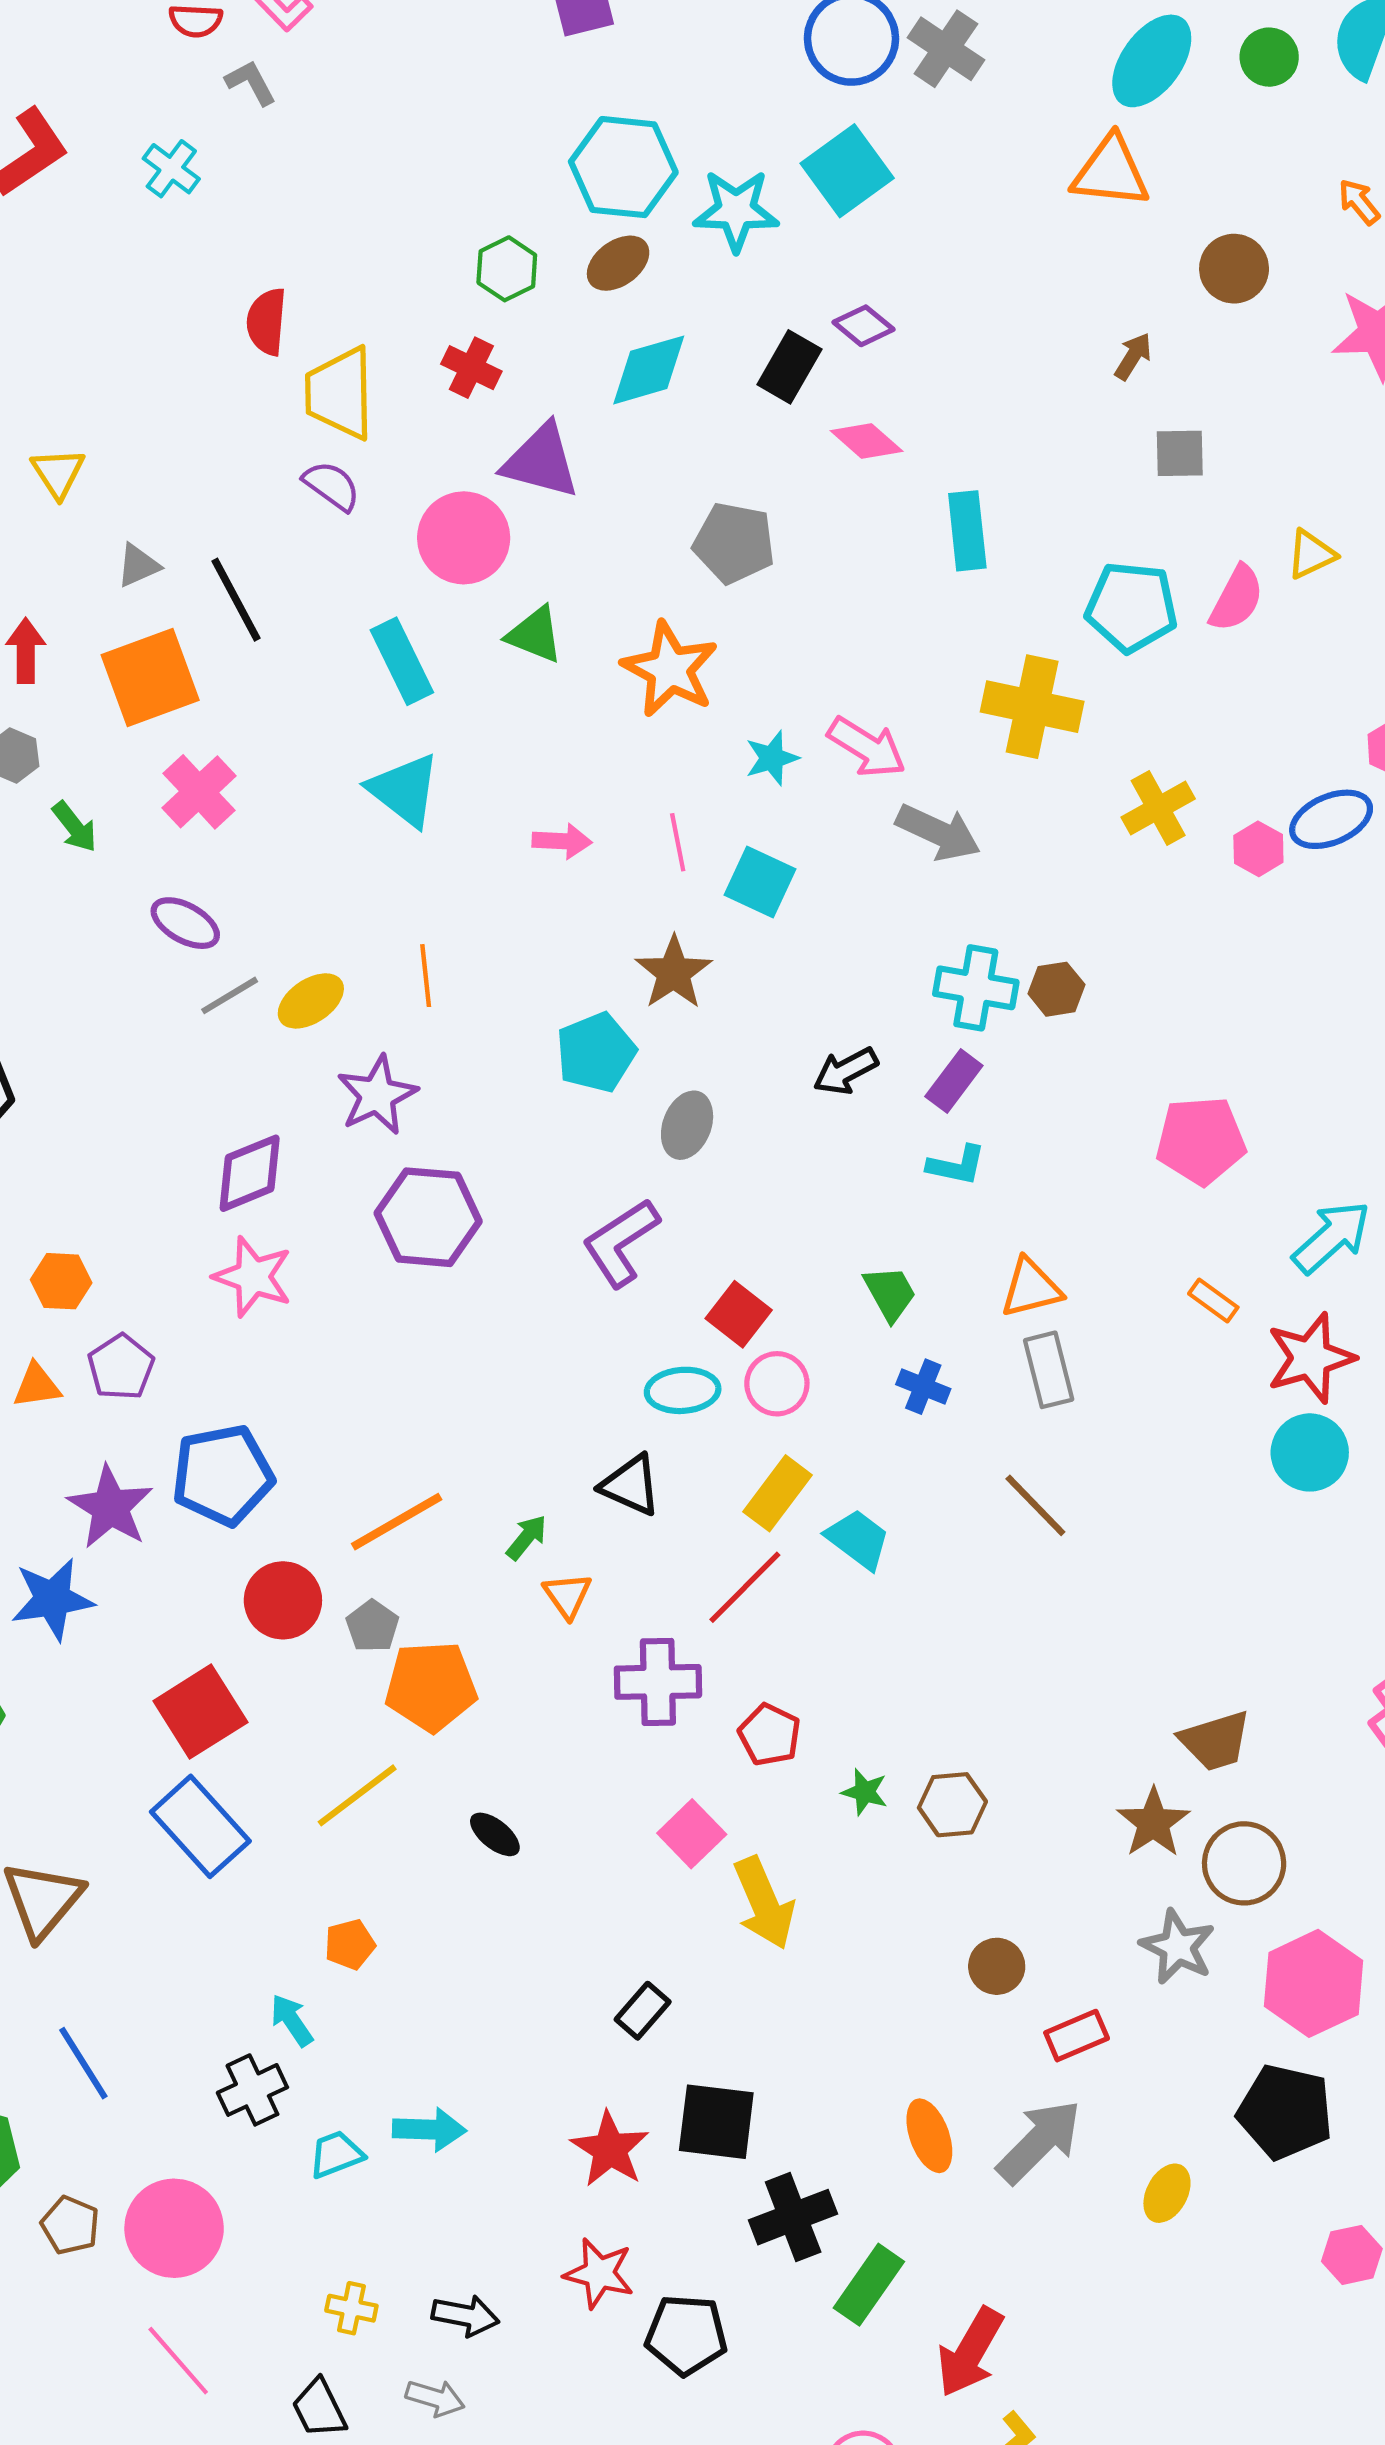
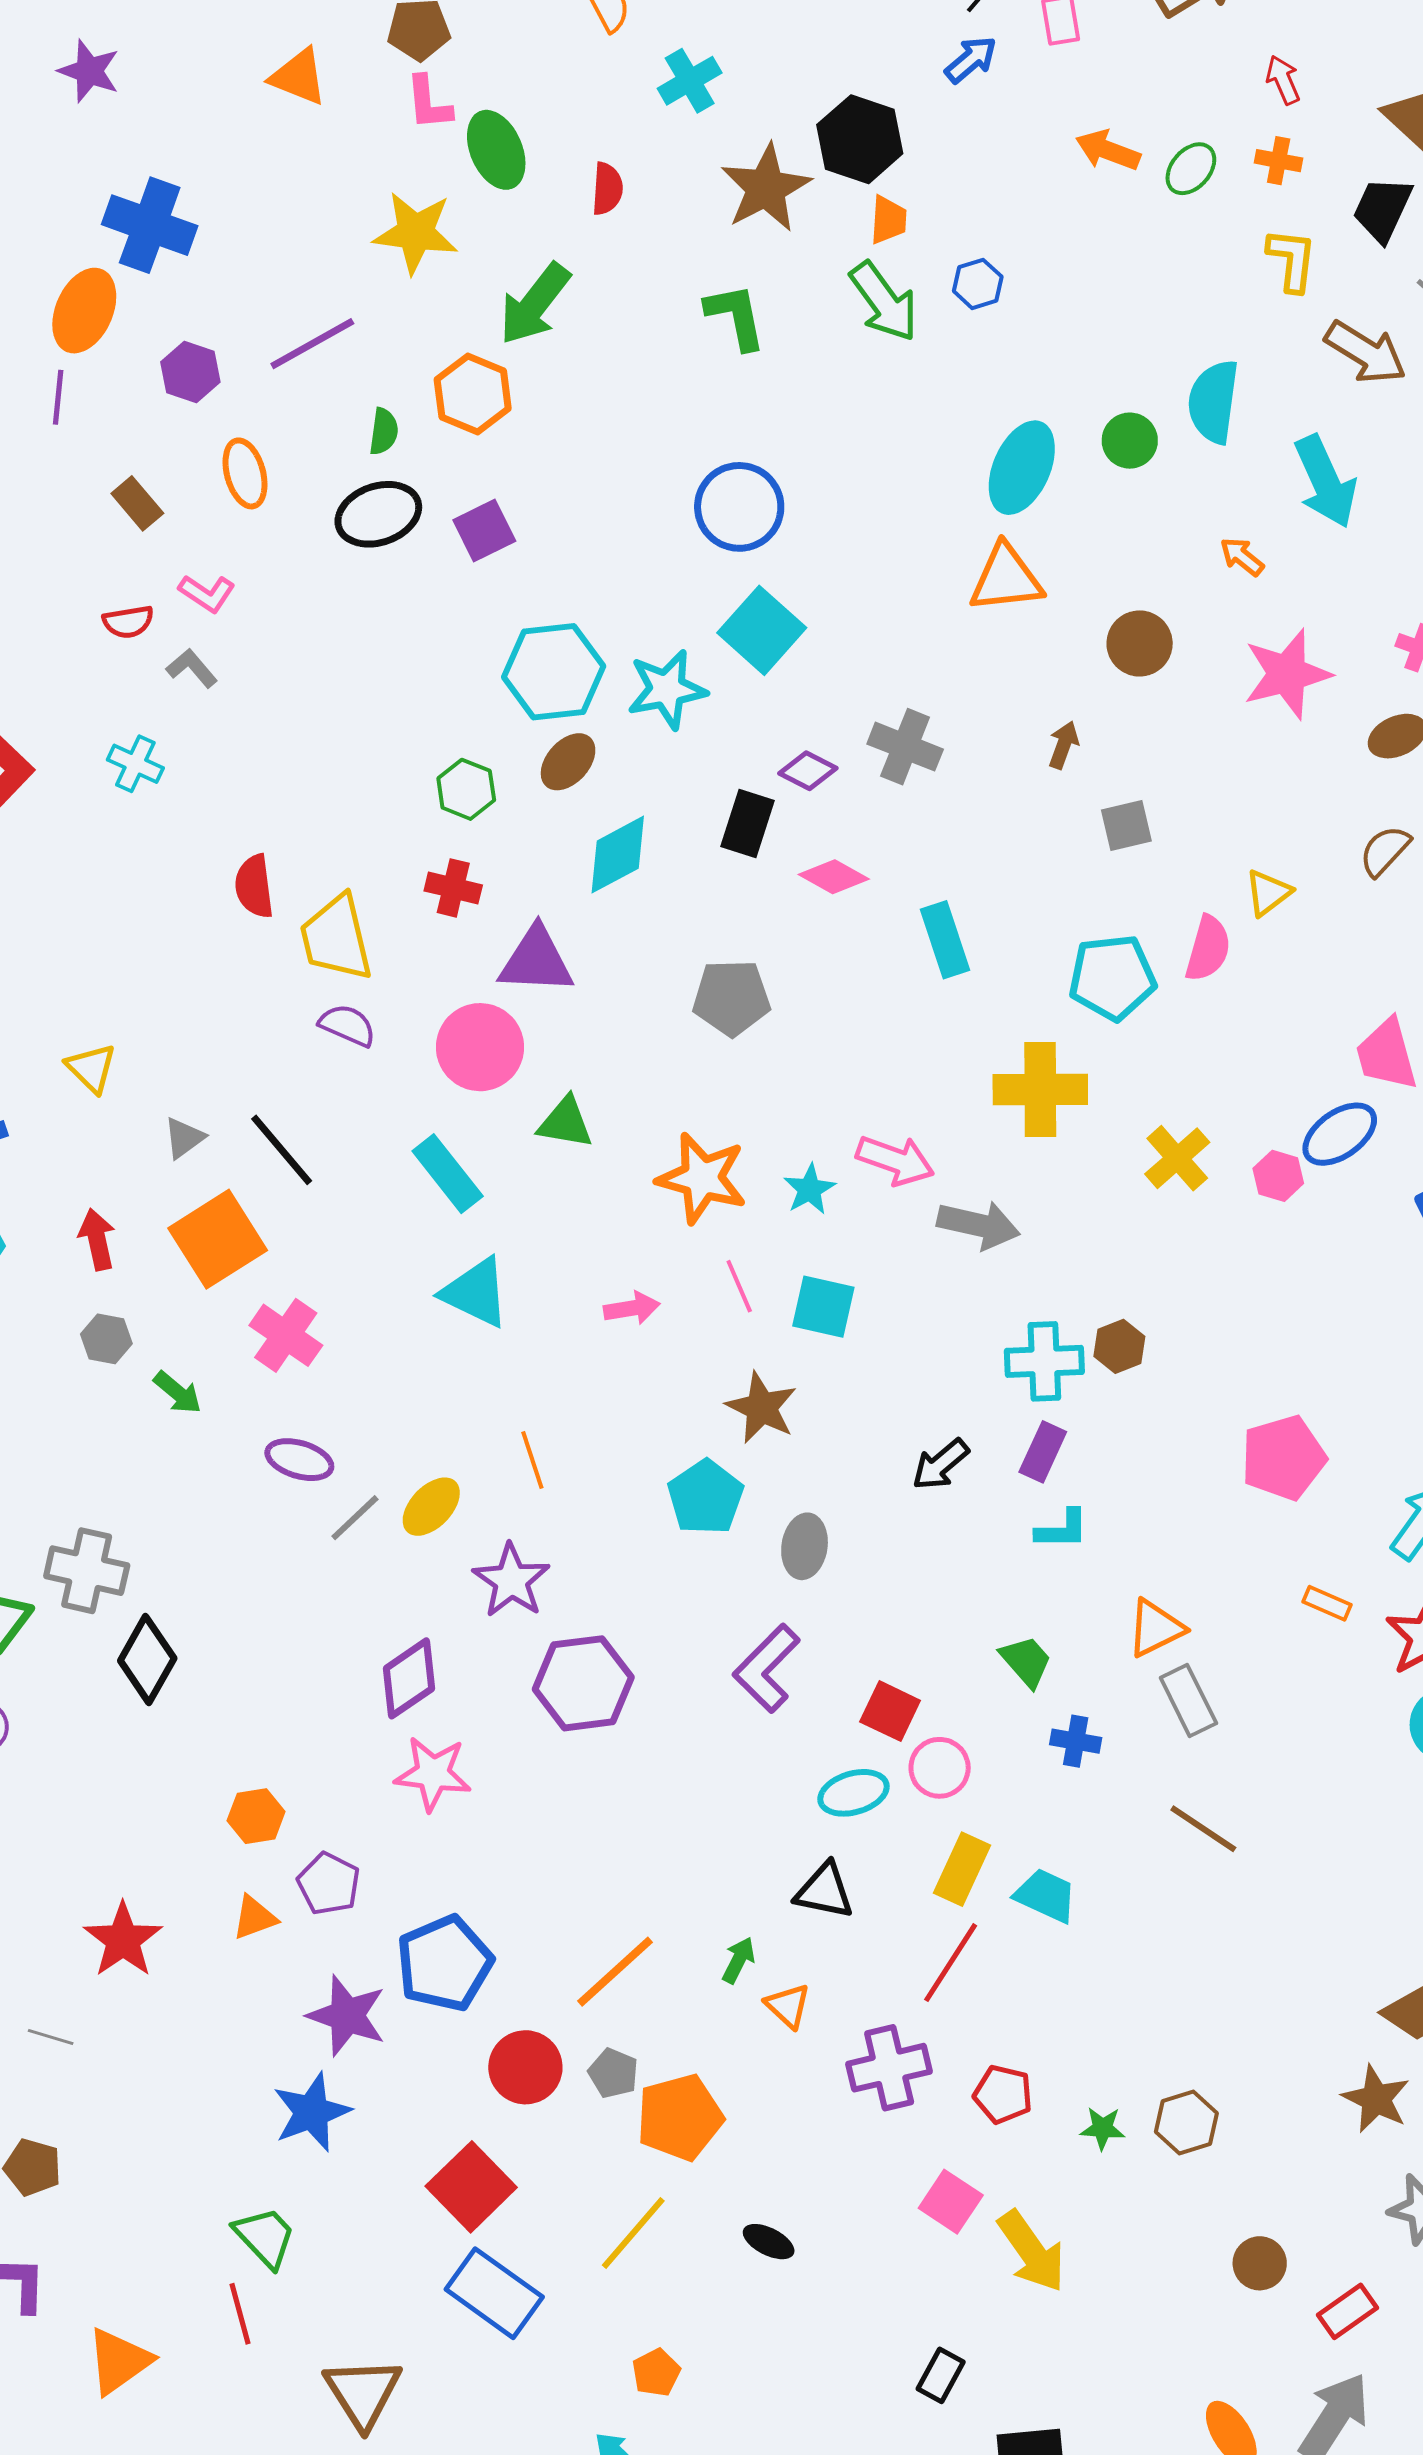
gray cross: (946, 49) -> (905, 747), moved
orange star: (670, 669) -> (702, 1178), moved

